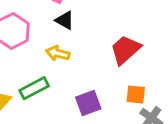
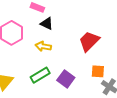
green rectangle: (34, 88) -> (40, 75), moved
purple square: (88, 103) -> (66, 79), turned -30

